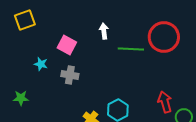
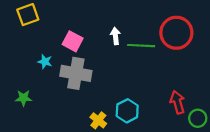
white arrow: (104, 31) -> (115, 36), moved
gray cross: (70, 75) -> (76, 73), size x1.6

